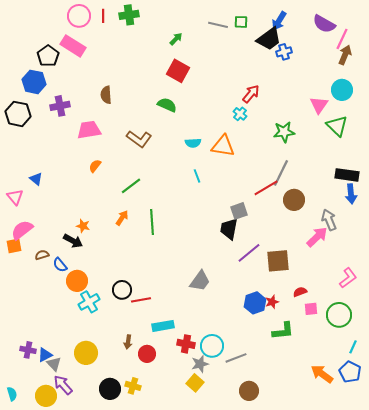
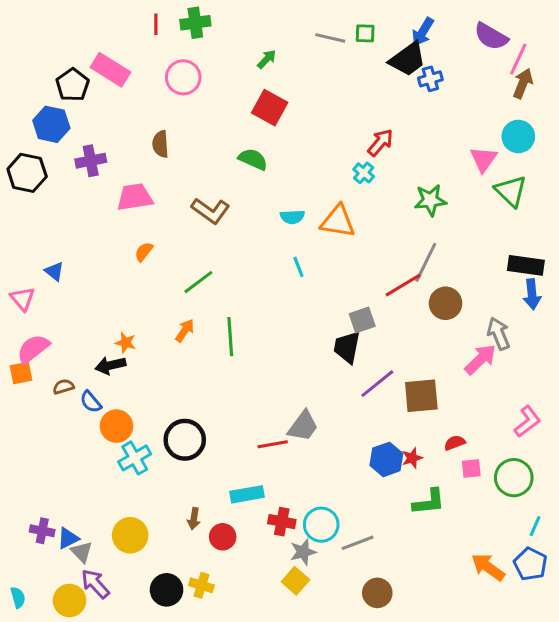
pink circle: (79, 16) -> (183, 77), moved
black arrow: (73, 241) -> (110, 365), turned 138
black circle: (122, 290) -> (185, 440), size x1.4
red line: (141, 300) -> (273, 444), moved

